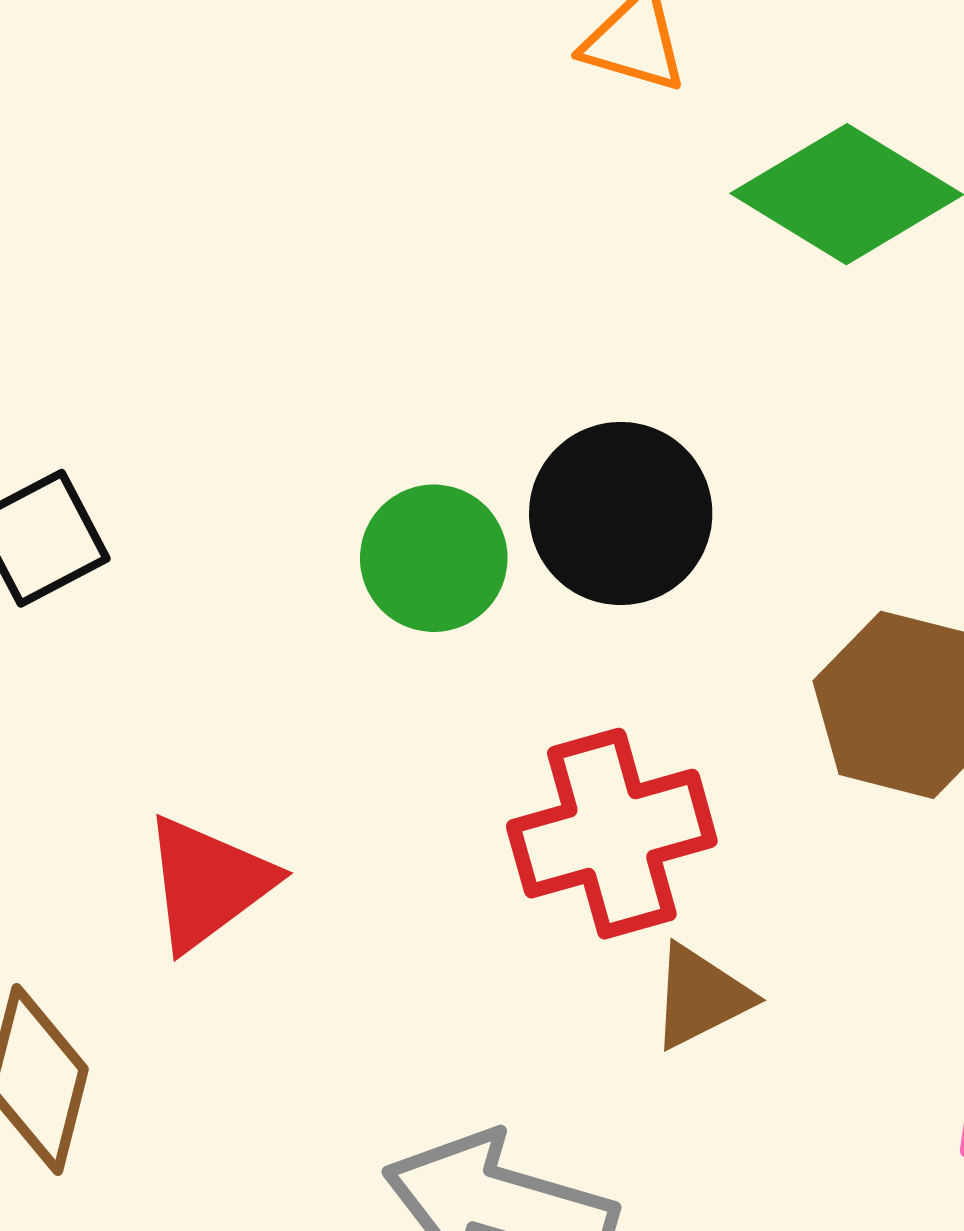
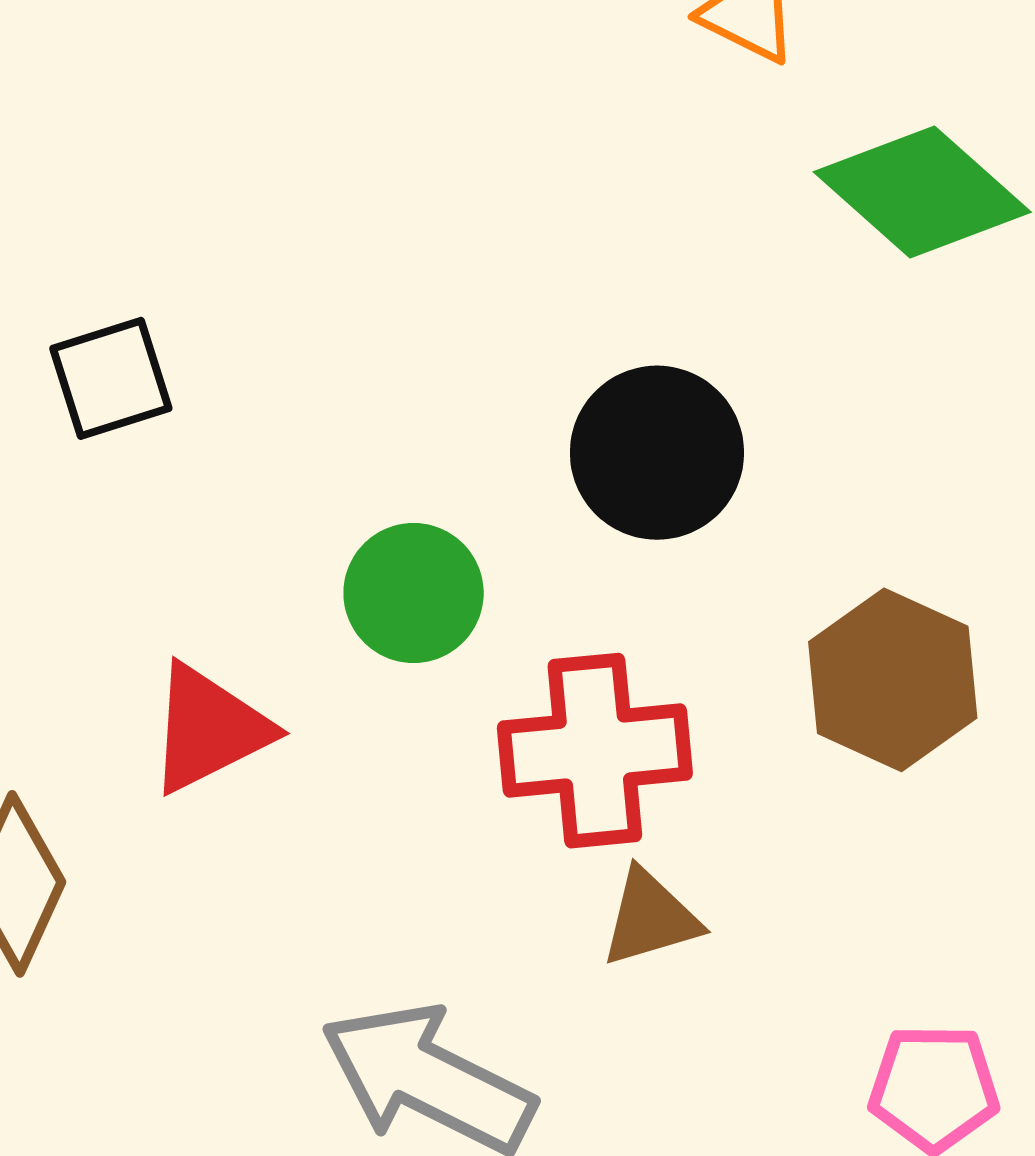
green circle: (434, 558) -> (414, 593), moved

